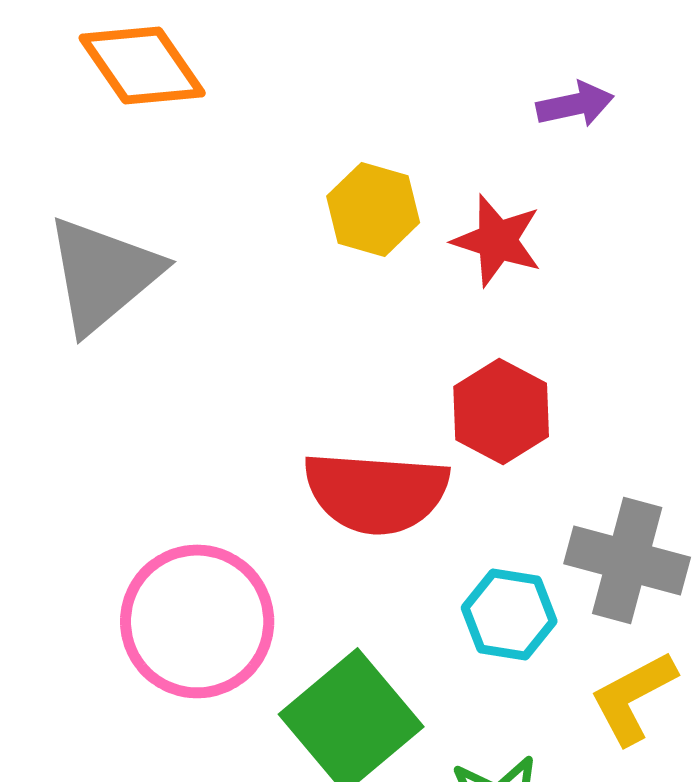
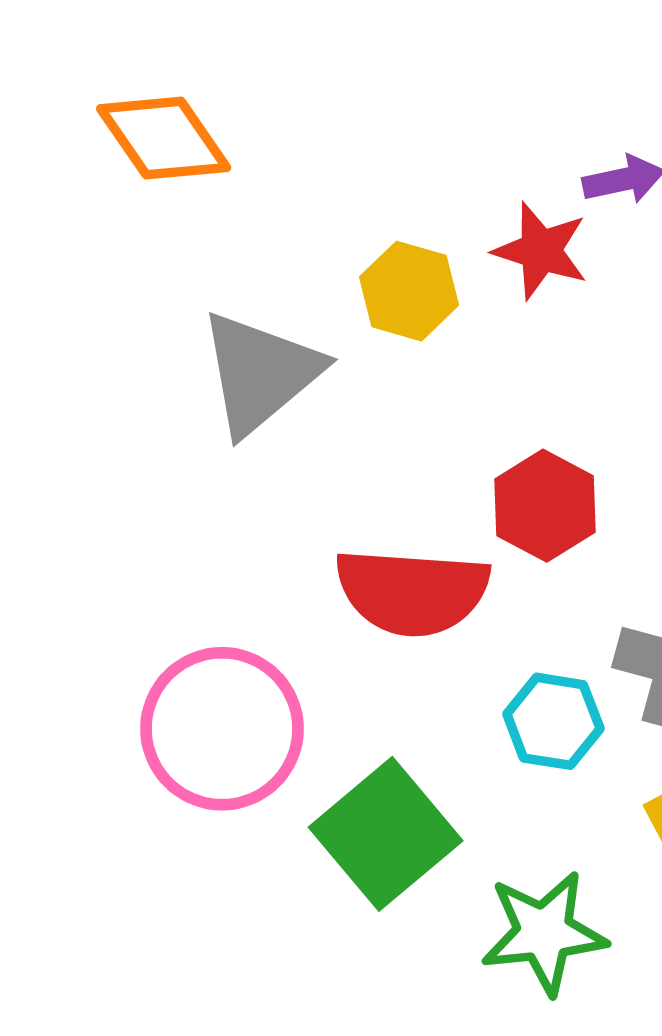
red star: (497, 240) -> (541, 251), moved
gray triangle: (103, 274) -> (260, 373), moved

